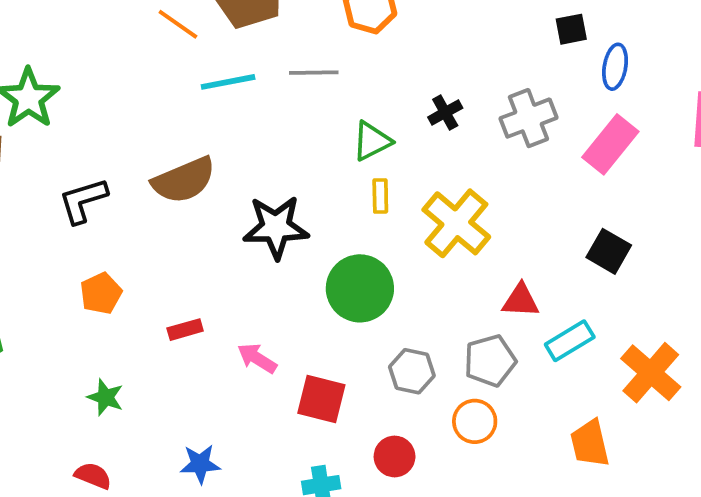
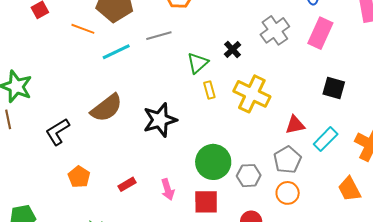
black cross: (445, 113) -> (233, 50), moved
green circle: (360, 288) -> (213, 162), moved
pink arrow: (257, 358) -> (168, 189), turned -125

